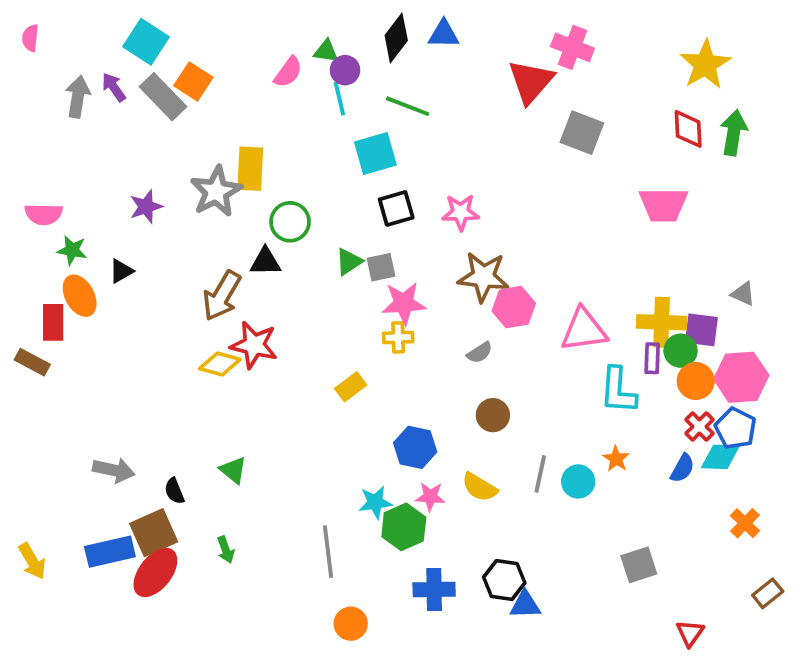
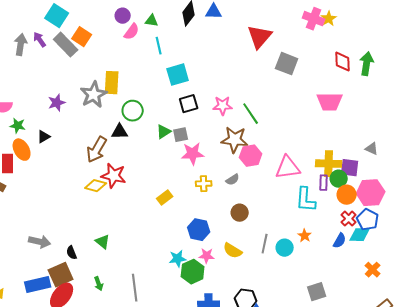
pink cross: (572, 47) -> (314, 19), moved
yellow star: (705, 64) -> (329, 19), moved, size x0.6
purple circle: (345, 70) -> (123, 16), moved
green line: (408, 106) -> (251, 114), moved, turned 35
yellow cross: (398, 337) -> (204, 184), moved
gray line: (328, 552) -> (135, 288), moved

